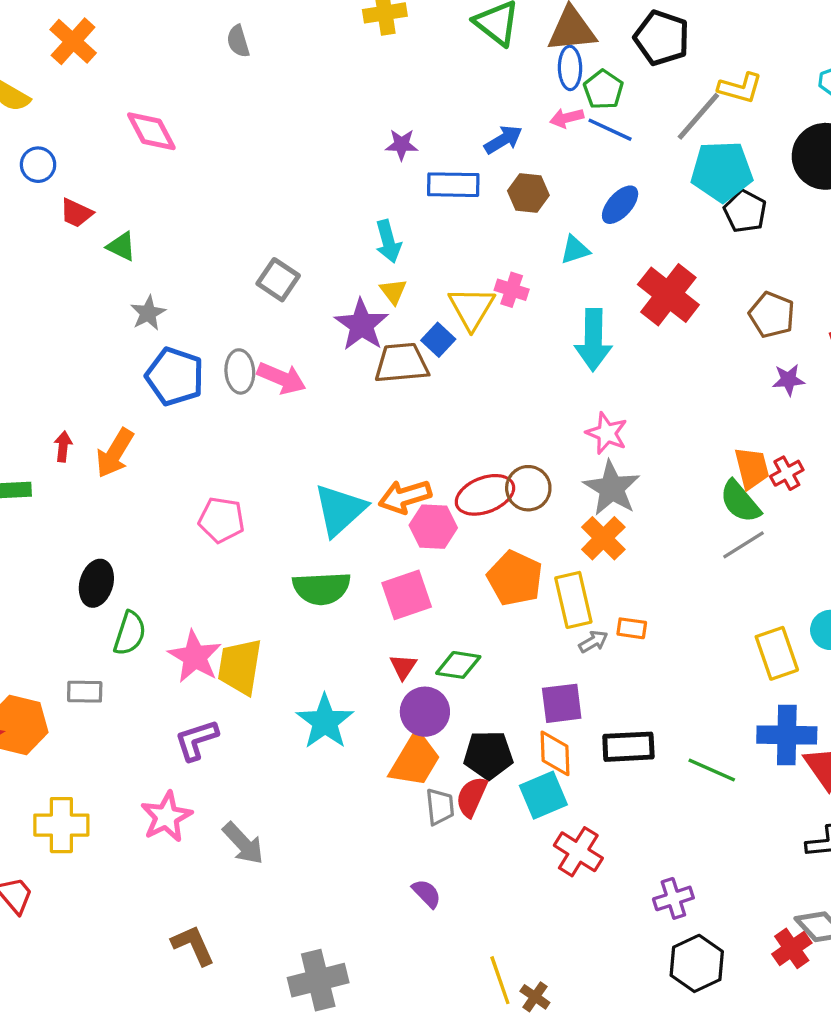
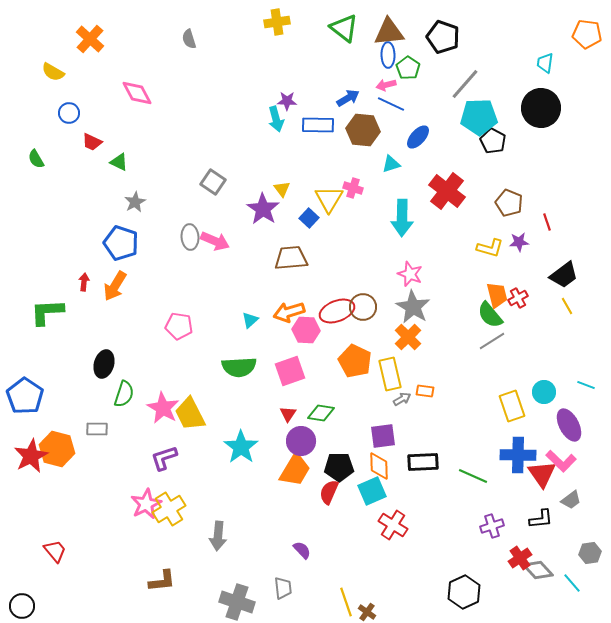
yellow L-shape: (740, 88) -> (490, 248), moved
blue line: (610, 130) -> (391, 104), moved
brown hexagon: (528, 193) -> (363, 130), size x1.4
cyan arrow: (388, 241) -> (276, 119), moved
brown trapezoid: (402, 363) -> (291, 258), moved
blue pentagon: (175, 376) -> (121, 243), moved
cyan triangle: (340, 510) -> (250, 320), size x0.5
yellow trapezoid: (240, 667) -> (190, 414), turned -36
gray trapezoid: (440, 807) -> (283, 588), moved
yellow cross: (61, 825) -> (169, 509), moved, turned -32
gray arrow: (243, 843) -> (218, 536), moved, turned 48
purple cross: (673, 898) -> (492, 526), moved
brown L-shape: (193, 945) -> (162, 581), turned 108
red cross: (792, 948) -> (520, 558), moved
gray cross: (318, 980) -> (237, 602), turned 32

